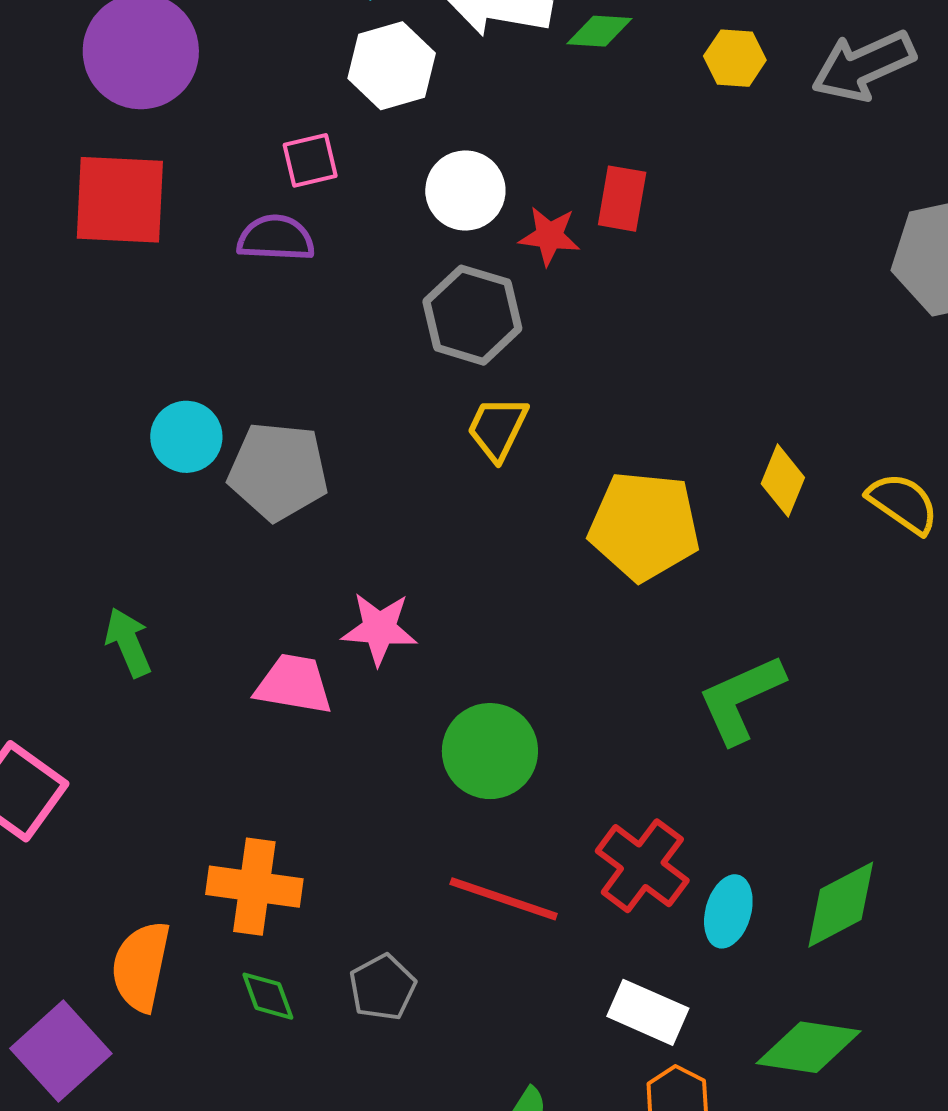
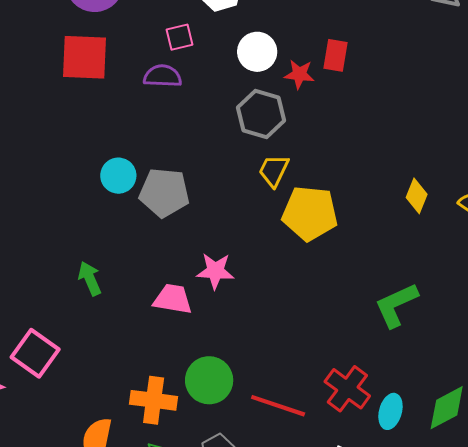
yellow pentagon: (644, 526) -> (310, 213), moved
green circle: (490, 751) -> (209, 380), moved

